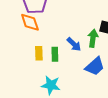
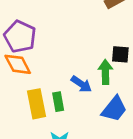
yellow rectangle: (39, 53) -> (37, 104), size x1.5

